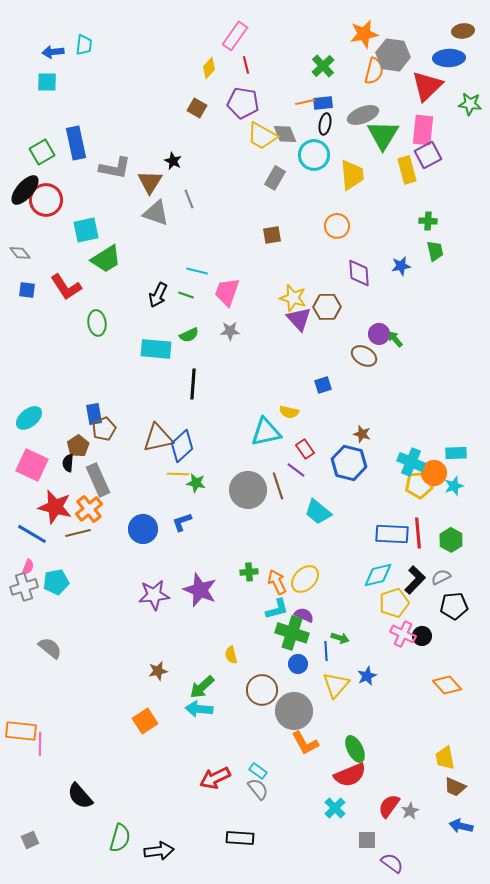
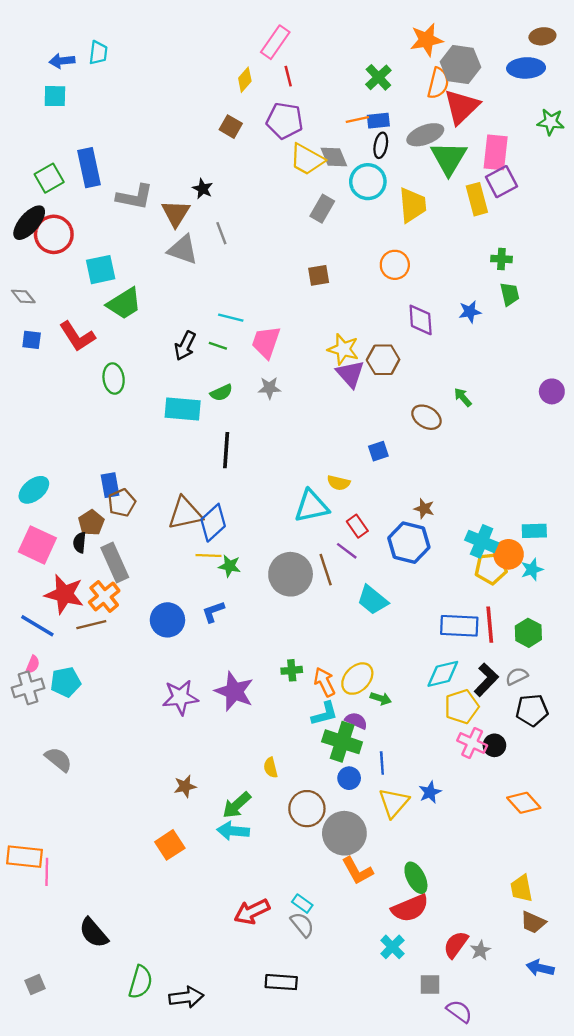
red triangle: (427, 86) -> (462, 107), moved
purple circle: (379, 334) -> (552, 391), moved
green arrow: (340, 638) -> (381, 698), moved

